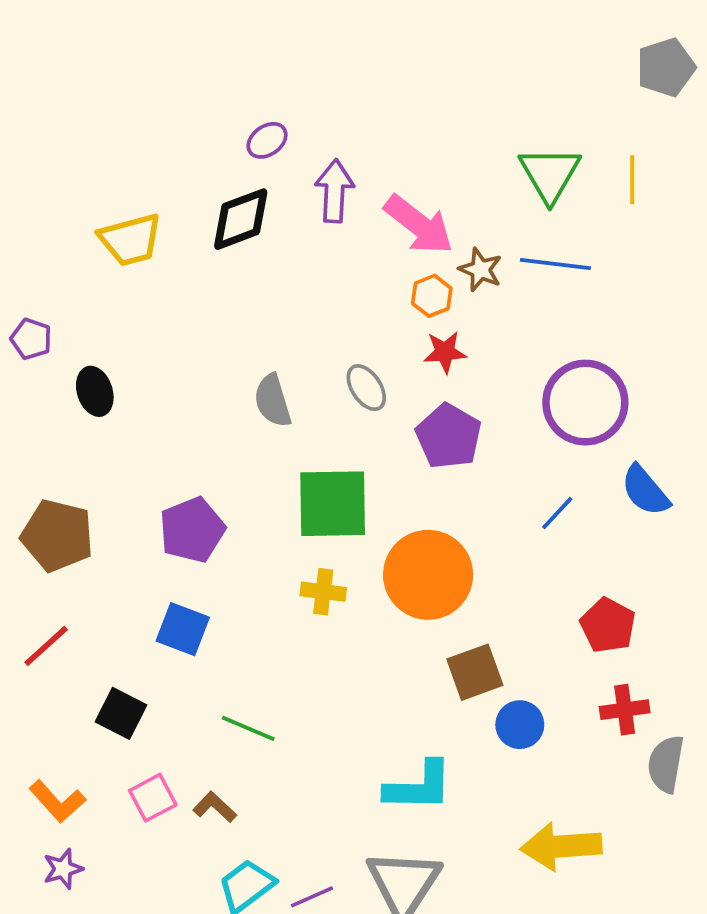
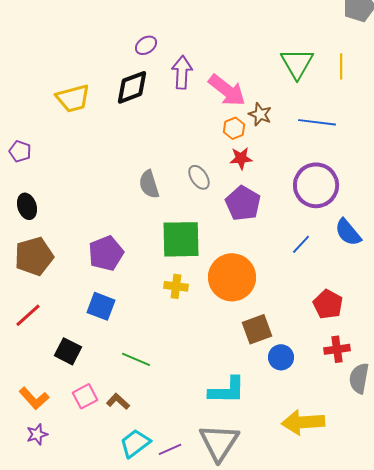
blue line: (555, 264) -> (317, 122), moved
black ellipse: (95, 391) -> (27, 206), moved
brown pentagon: (57, 536) -> (34, 256), turned -30

